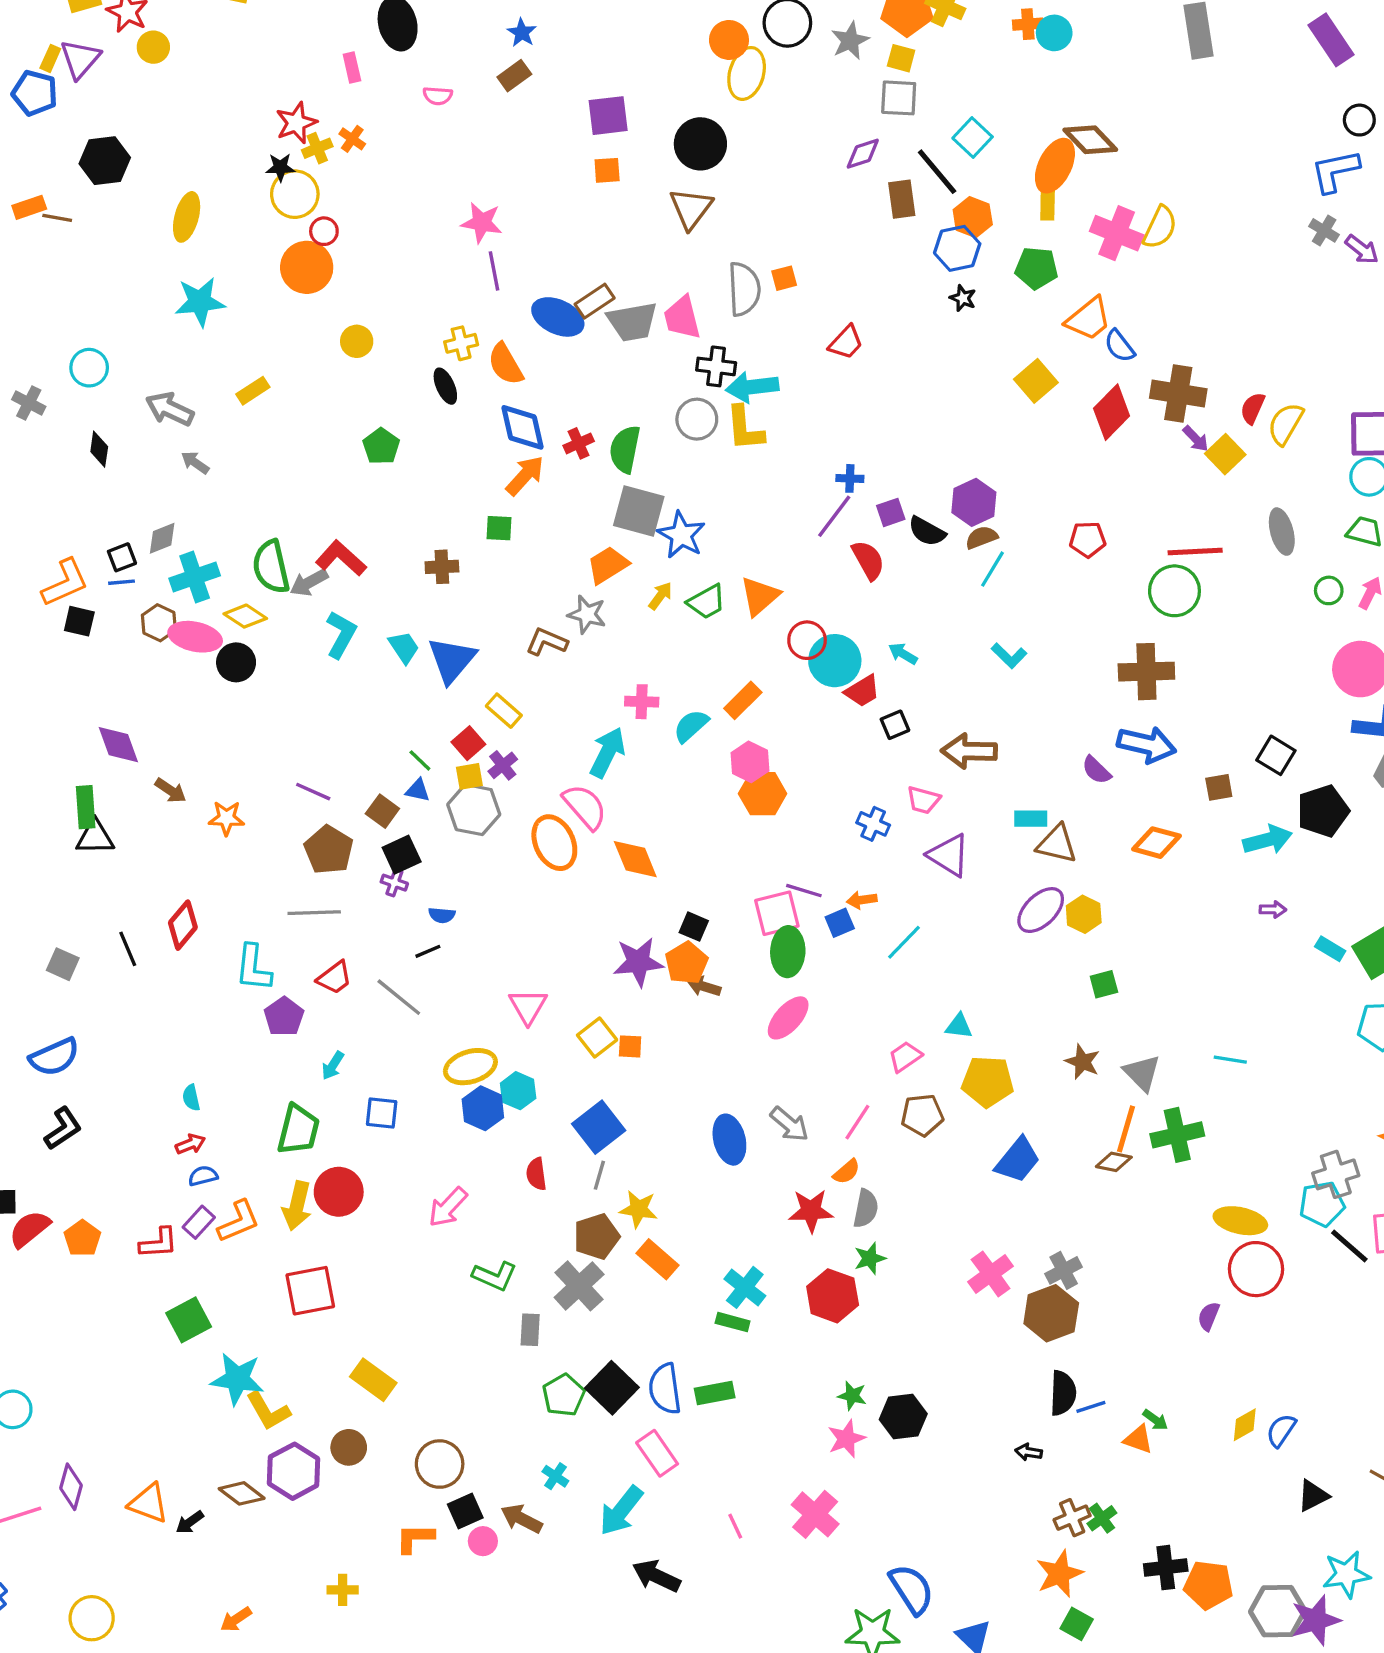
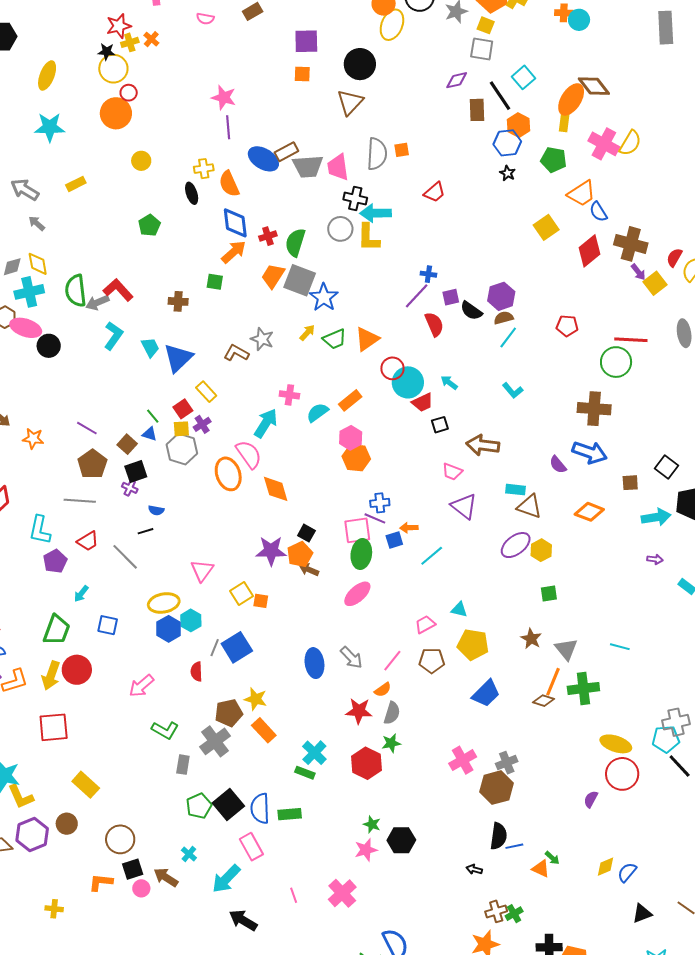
orange trapezoid: (608, 565) -> (273, 276), moved, turned -32
yellow diamond: (245, 616) -> (38, 264), moved, turned 40
blue cross: (873, 824) -> (380, 503), moved, turned -36
gray line: (599, 1175) -> (215, 648), moved

